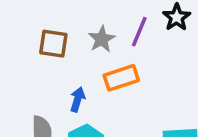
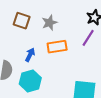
purple line: (139, 32) -> (88, 38), moved

